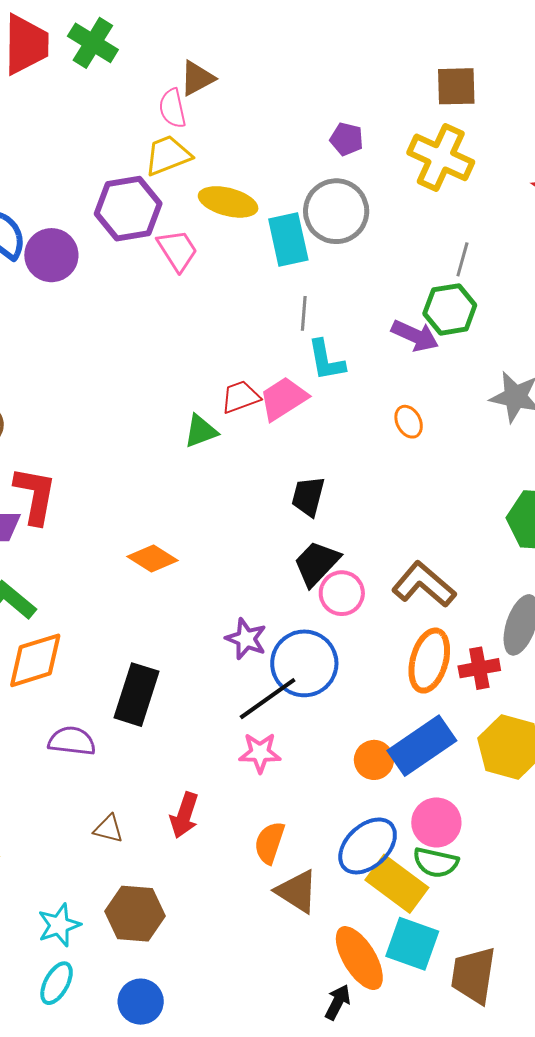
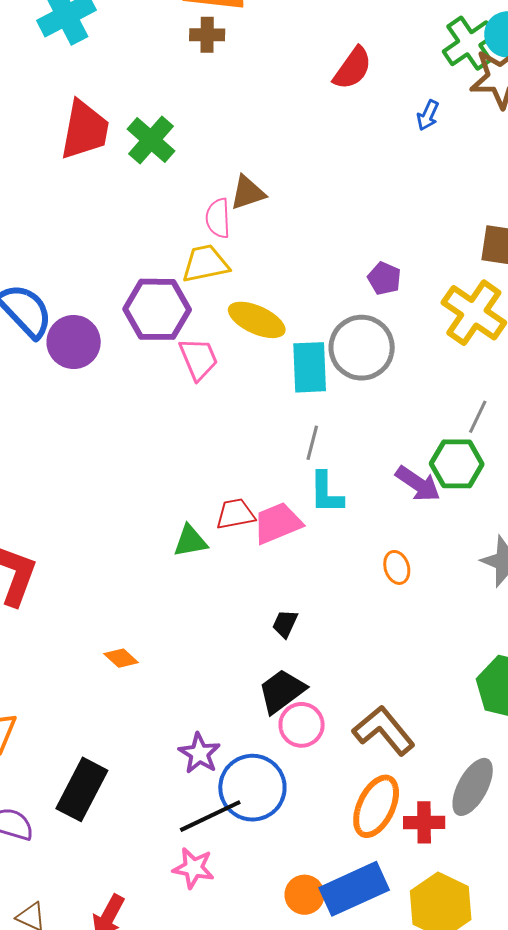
black trapezoid: (308, 496) -> (285, 624), size x0.7
orange diamond: (153, 558) -> (121, 658), size x0.7

